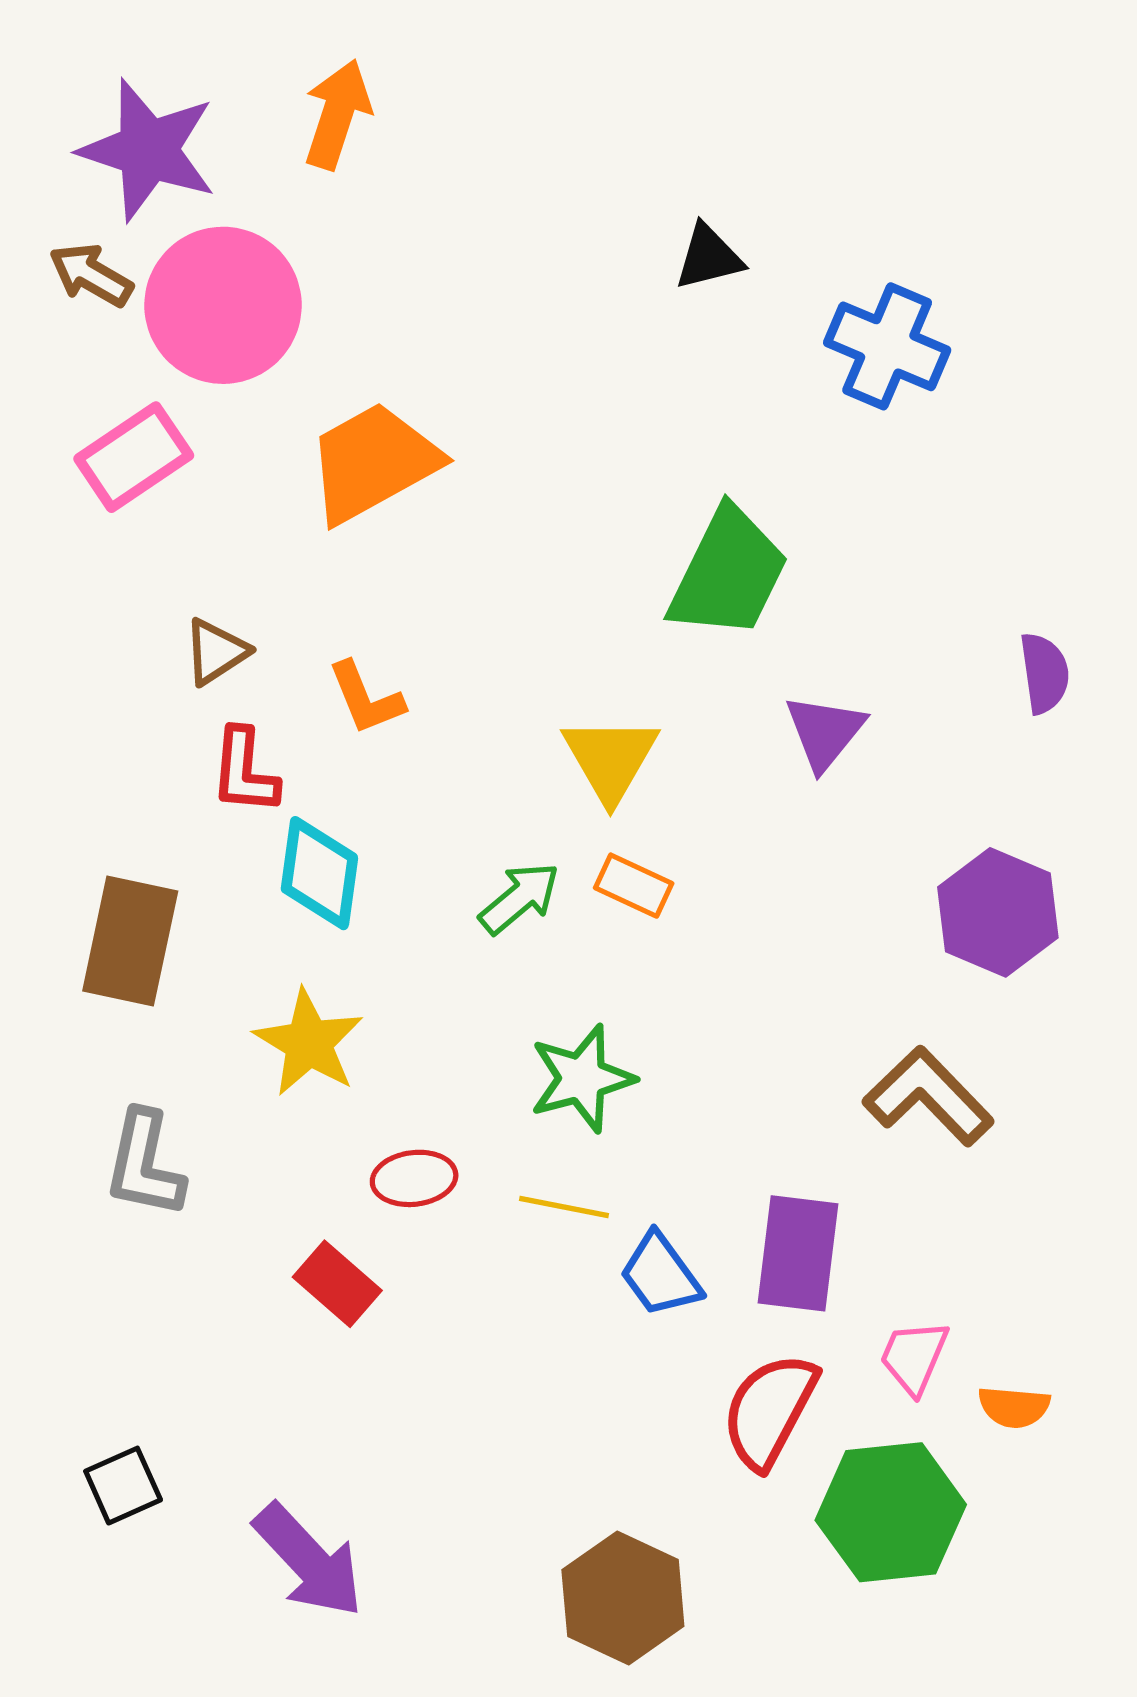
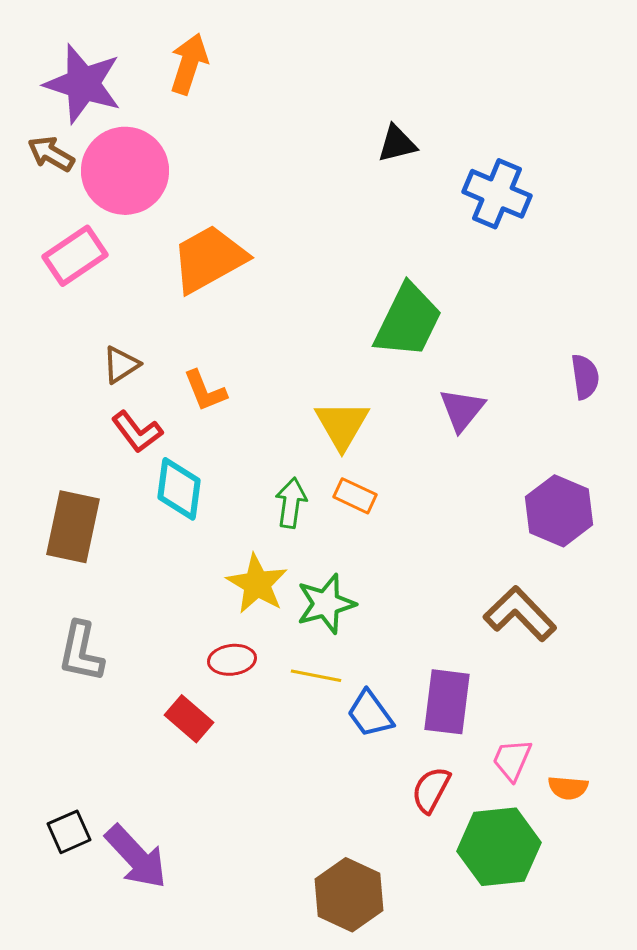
red L-shape: (244, 771) -> (137, 432), turned -42
green arrow: (519, 898) -> (291, 503), turned -42
yellow star: (309, 1043) -> (257, 584), moved
red semicircle: (769, 1411) -> (431, 790), size x0.7
purple arrow: (309, 1561) -> (136, 857), moved

